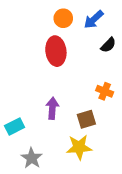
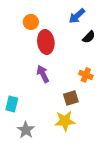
orange circle: (63, 18) -> (31, 22), moved
purple arrow: (52, 108) -> (43, 74), moved, turned -30
cyan rectangle: (15, 127) -> (12, 104), turned -49

